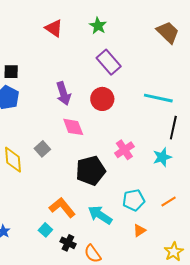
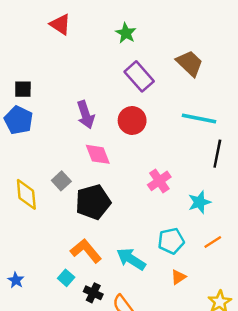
red triangle: (54, 28) -> (60, 24), moved
brown trapezoid: (168, 32) -> (190, 63), moved
cyan star: (162, 157) -> (199, 202), moved
black pentagon: (91, 171) -> (93, 202), moved

